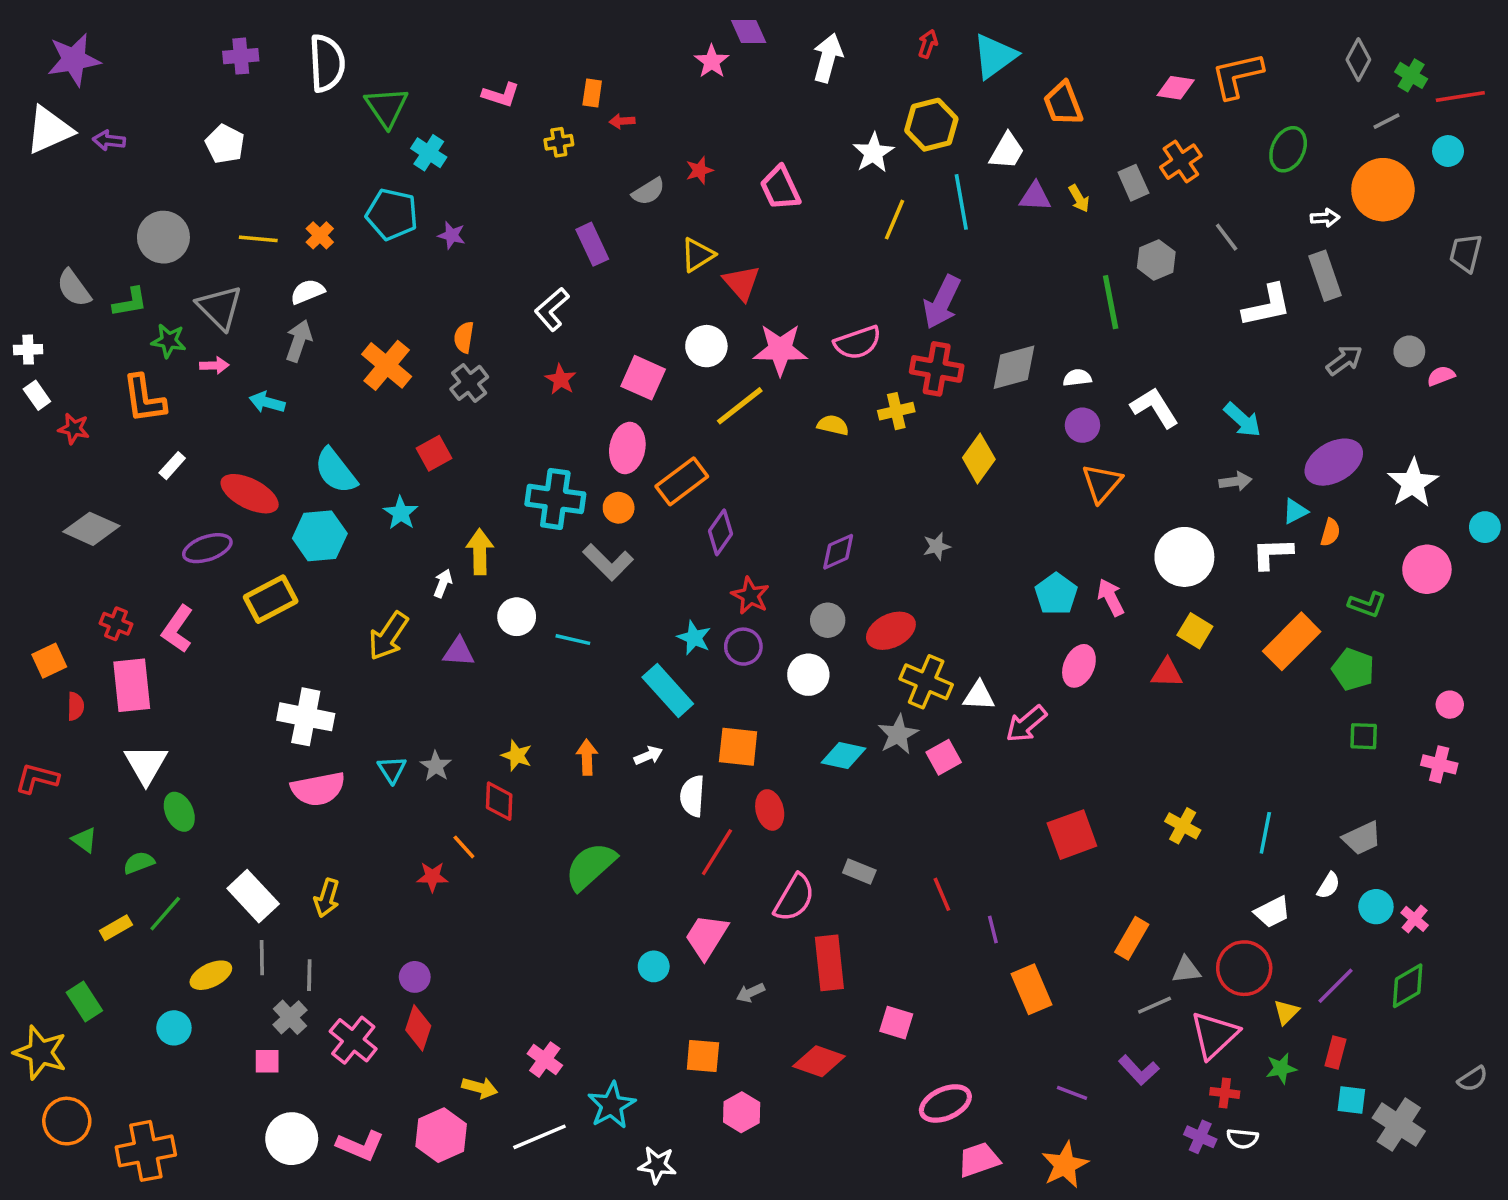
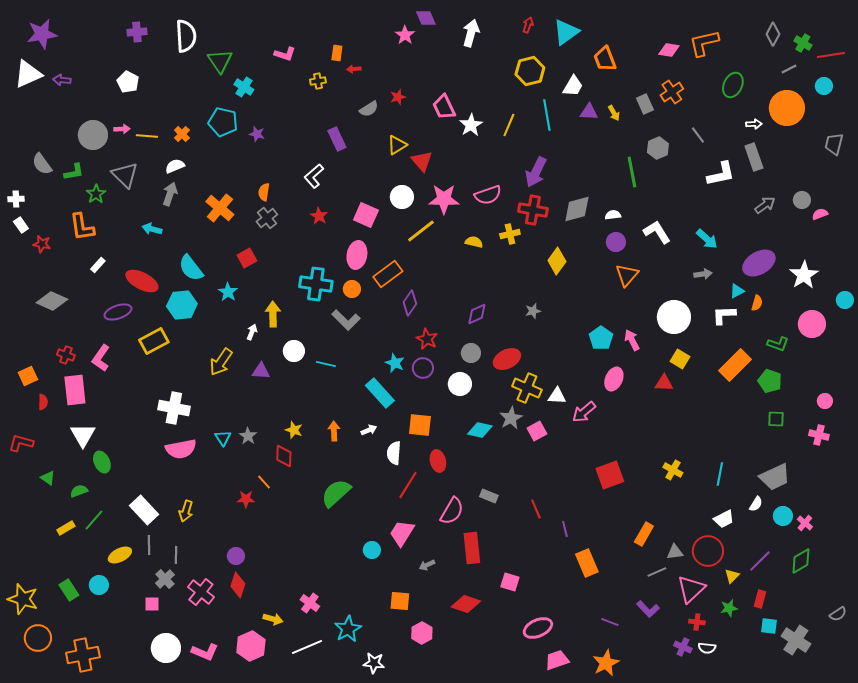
white star: (873, 153) -> (471, 125), moved
green star: (169, 341) -> (96, 194), turned 30
pink arrow: (214, 365) -> (122, 129), moved
gray trapezoid: (1362, 838) -> (775, 477), size x1.4
green rectangle: (84, 1002) -> (69, 590), moved

